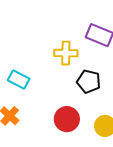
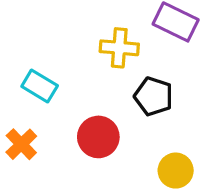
red circle: (67, 119) -> (98, 137), moved

